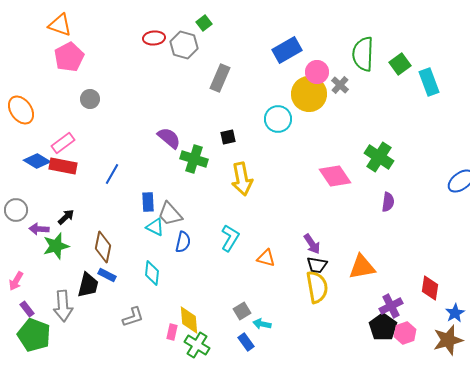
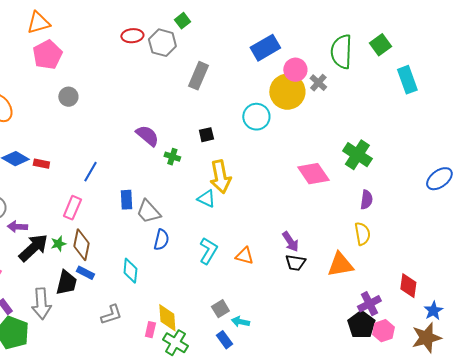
orange triangle: (60, 25) -> (38, 23), turned -35
green square: (400, 64) -> (380, 45), moved
pink rectangle: (63, 143) -> (72, 208), moved, turned -30
green cross: (194, 159) -> (172, 157), size x0.6
red rectangle: (63, 166) -> (41, 164), size x0.6
black arrow: (66, 217) -> (33, 248), moved, size x1.8
cyan triangle: (155, 227) -> (206, 199), moved
cyan L-shape: (230, 238) -> (208, 251), moved
green star: (56, 246) -> (58, 244), moved, size x0.6
yellow semicircle: (317, 287) -> (362, 234), moved, size x0.7

